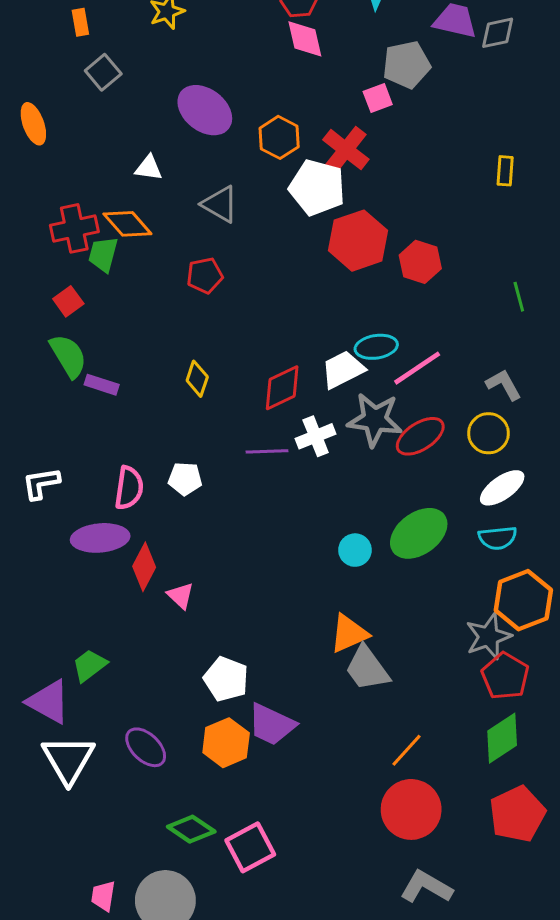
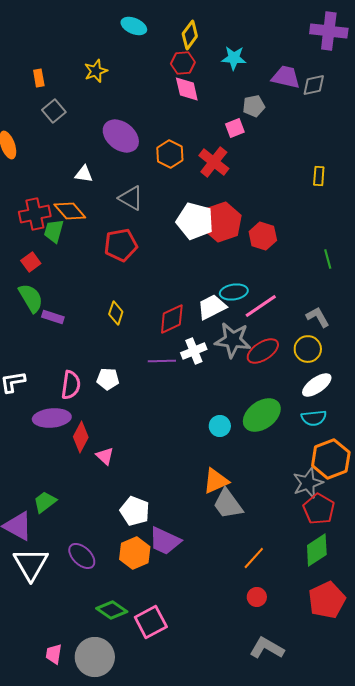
gray pentagon: (407, 65) -> (254, 106), size x0.7
white pentagon: (317, 188) -> (195, 221), moved
red pentagon: (205, 275) -> (121, 245), size x1.4
red circle: (411, 809) -> (257, 597), size x0.5

